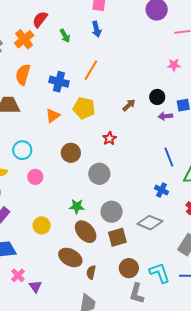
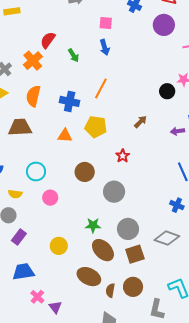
black circle: (157, 97) -> (167, 91), moved
orange triangle: (53, 116) -> (65, 136), turned 42
brown circle: (129, 268) -> (133, 287), moved

